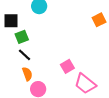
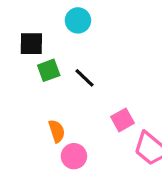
black line: (25, 55) -> (84, 78), moved

